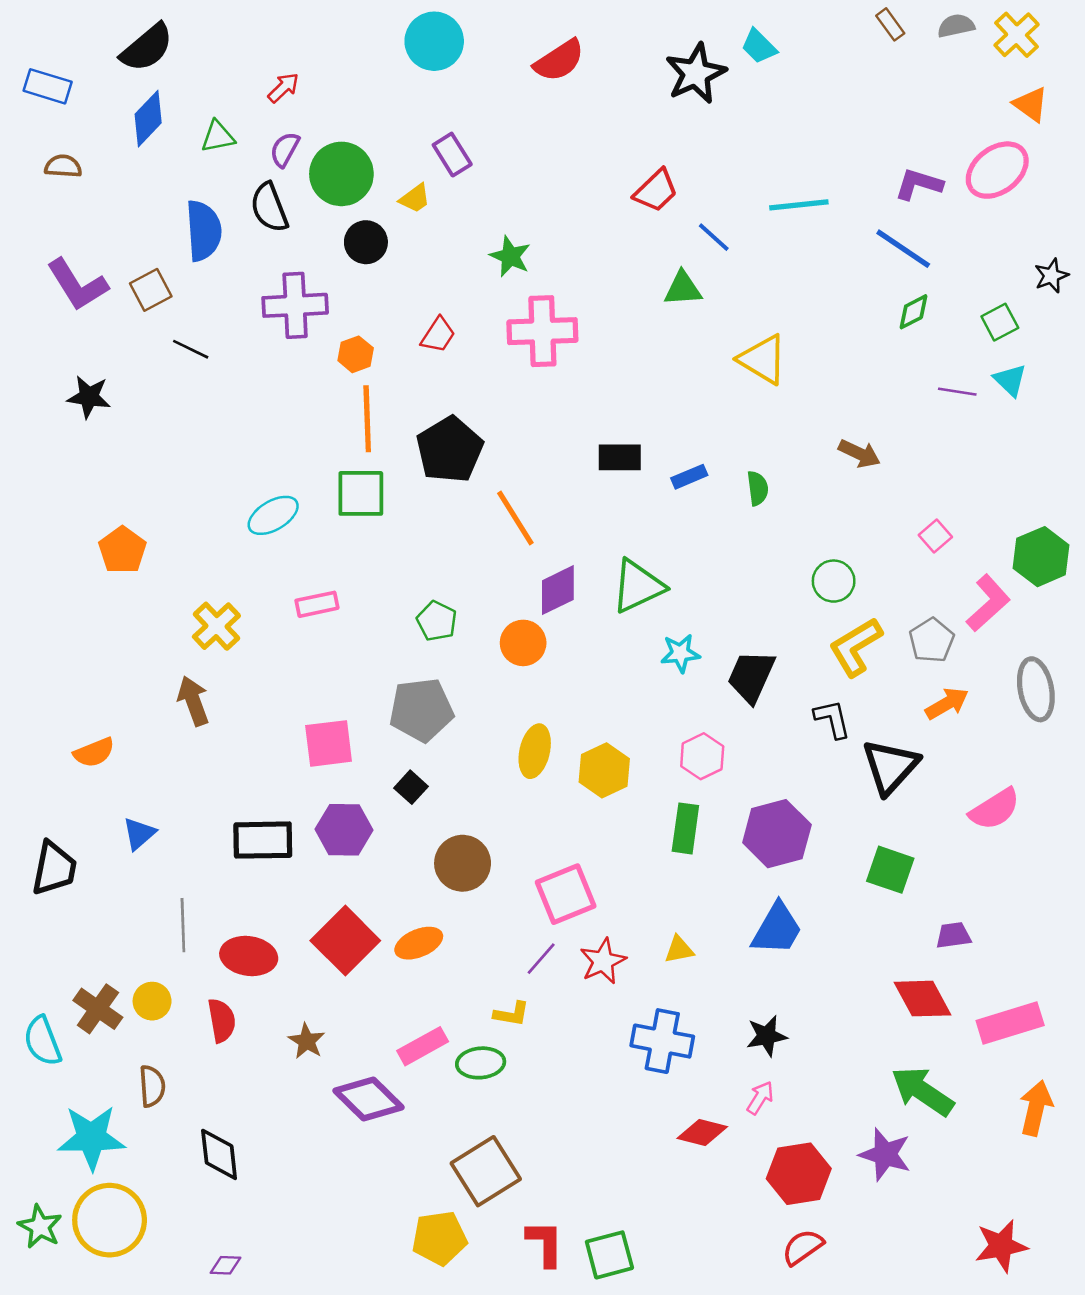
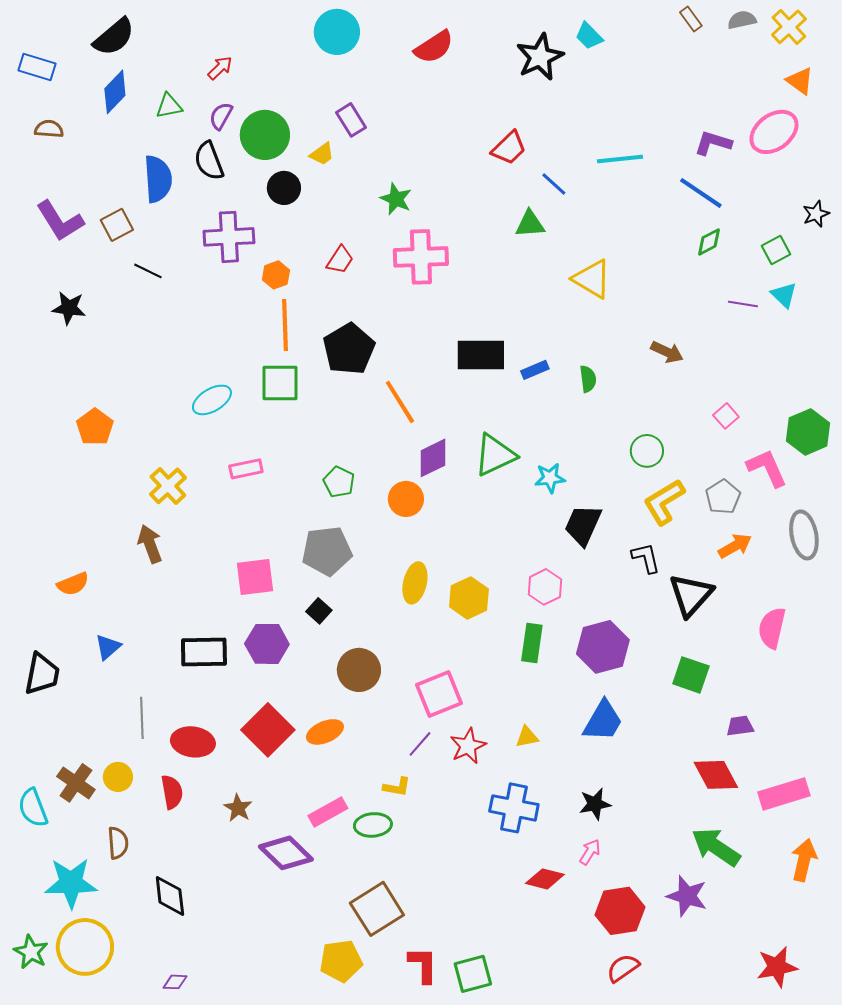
black rectangle: (620, 457) -> (481, 355), size x1.4
pink L-shape: (988, 603) -> (767, 468), turned -72
cyan star: (680, 653) -> (550, 478), moved
pink semicircle: (995, 809) -> (772, 628), turned 135

